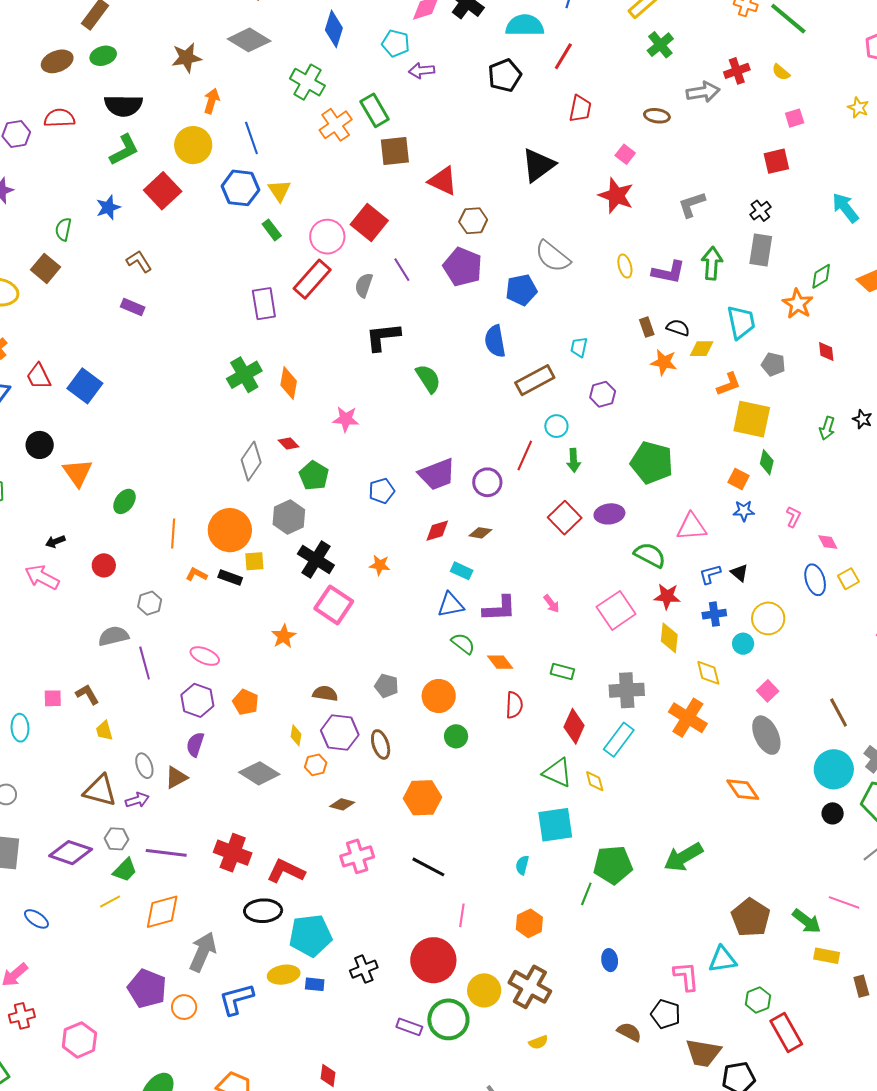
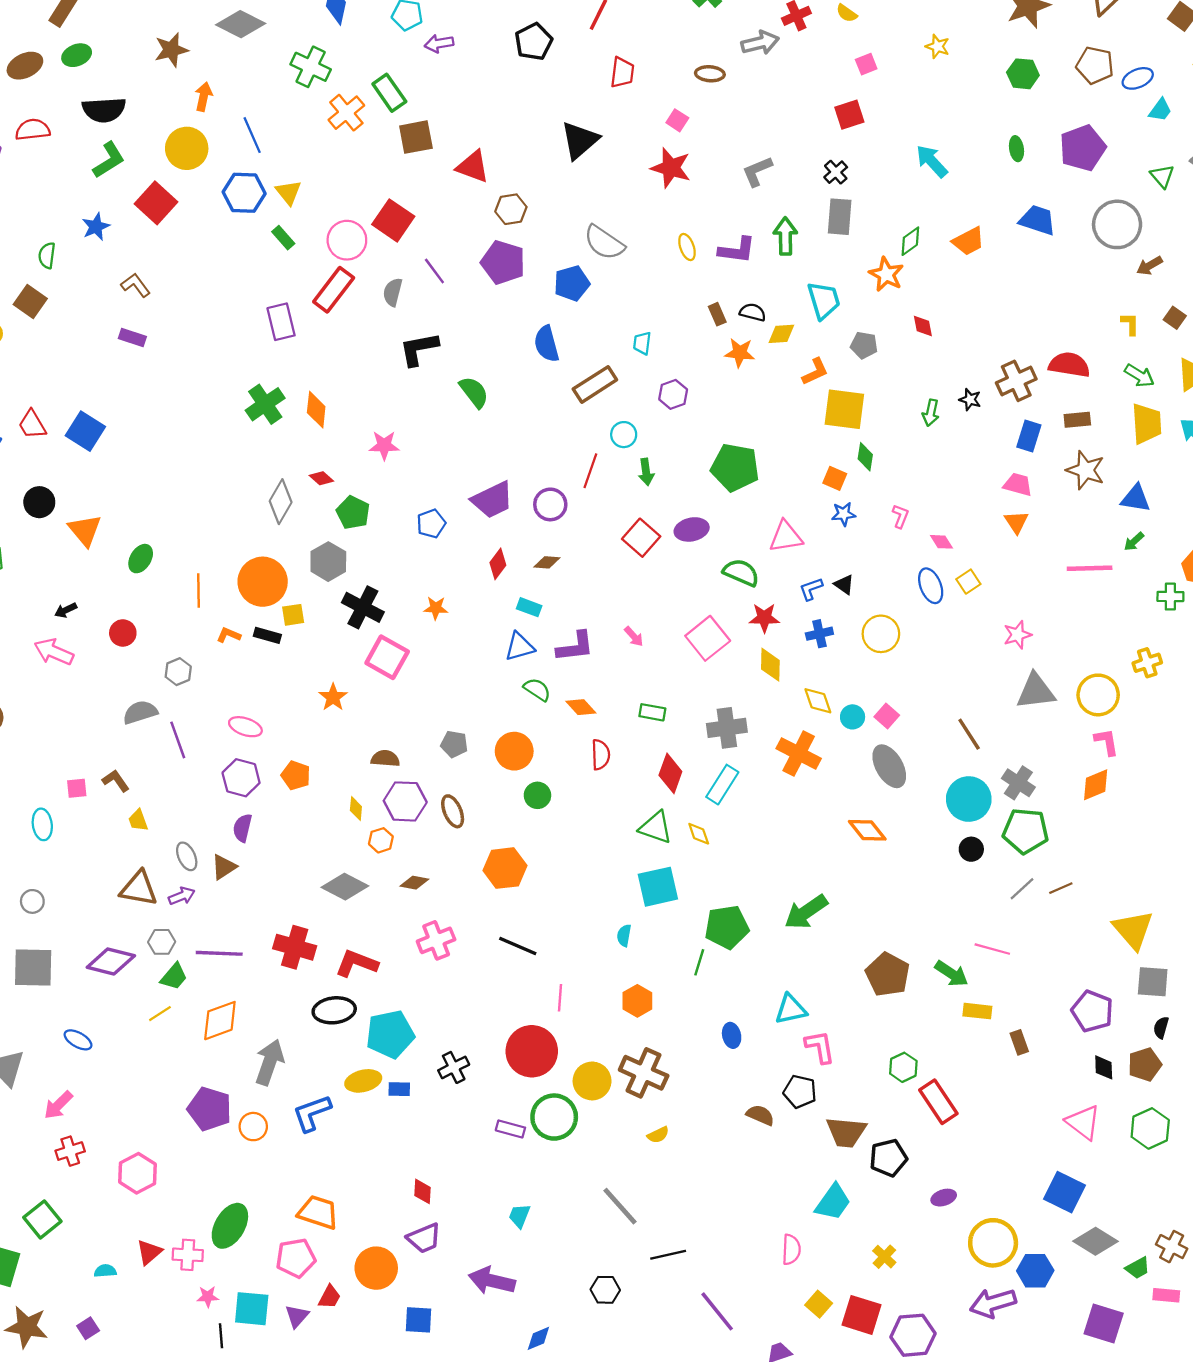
red diamond: (437, 531) -> (498, 564), turned -32
cyan circle: (743, 644) -> (853, 717), moved
gray diamond: (259, 773) -> (345, 887), moved
cyan triangle: (722, 959) -> (791, 1009), moved

